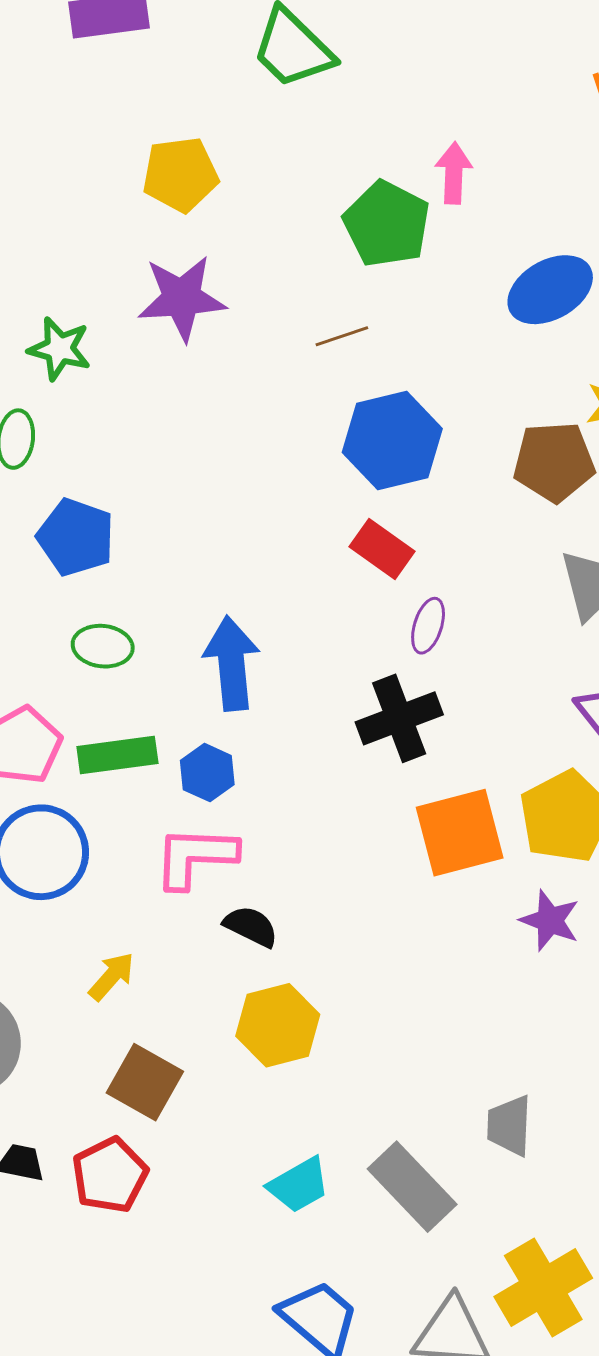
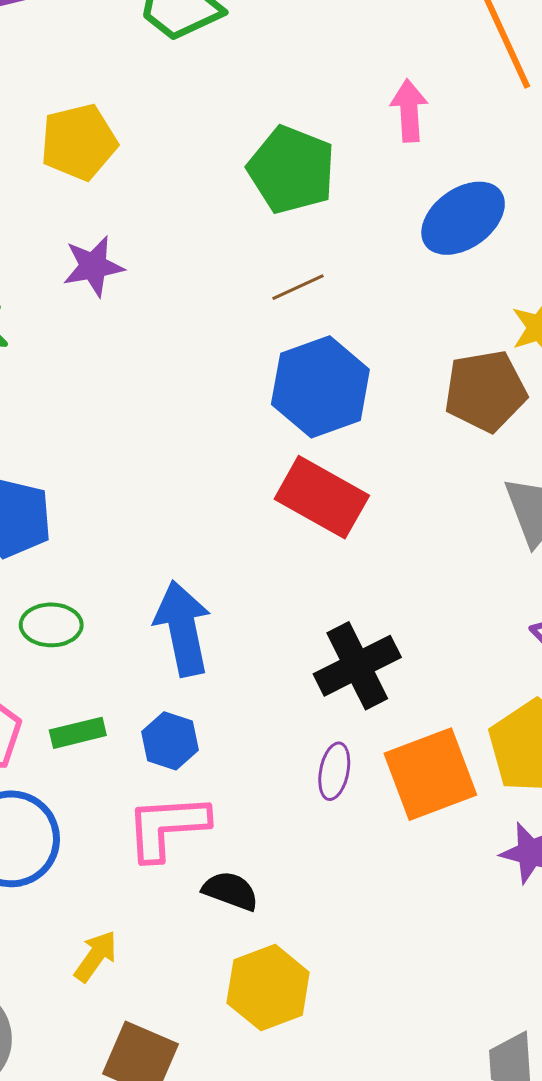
pink arrow: (454, 173) -> (409, 111), moved
purple star: (182, 298) -> (93, 266), size x0.7
brown line: (342, 336) -> (298, 287), moved
red rectangle: (382, 549) -> (322, 497), size x1.4
purple ellipse: (428, 626) -> (334, 771), moved
green rectangle: (117, 755) -> (78, 733), size x0.7

